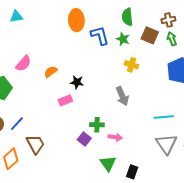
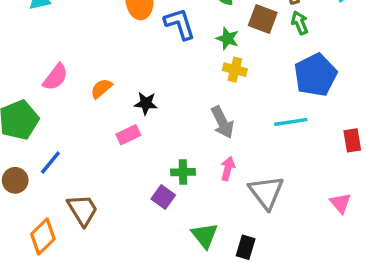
green star: (123, 39) -> (228, 39), moved
cyan line: (164, 117) -> (291, 122), moved
blue line: (17, 124) -> (50, 163), moved
pink arrow: (115, 137) -> (228, 169), moved, turned -80
gray triangle: (166, 144) -> (266, 192), moved

